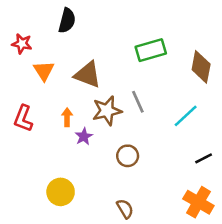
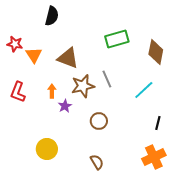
red star: (22, 44) -> (15, 44), moved
black line: (204, 158) -> (158, 123), turned -48
orange cross: (198, 202) -> (154, 157), turned 35

